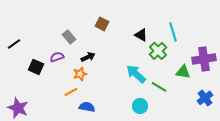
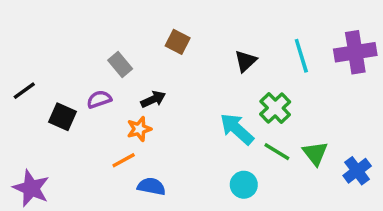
black triangle: (141, 35) -> (246, 61), turned 48
black line: (14, 44) -> (24, 91), moved
green cross: (158, 51) -> (275, 108), moved
purple cross: (204, 59) -> (355, 52), moved
green triangle: (183, 72) -> (315, 153), moved, turned 42

